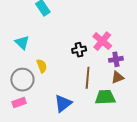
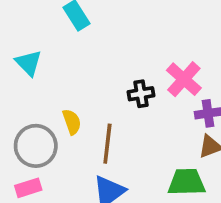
cyan triangle: (22, 43) -> (28, 63), moved
brown line: (88, 78) -> (107, 144), moved

